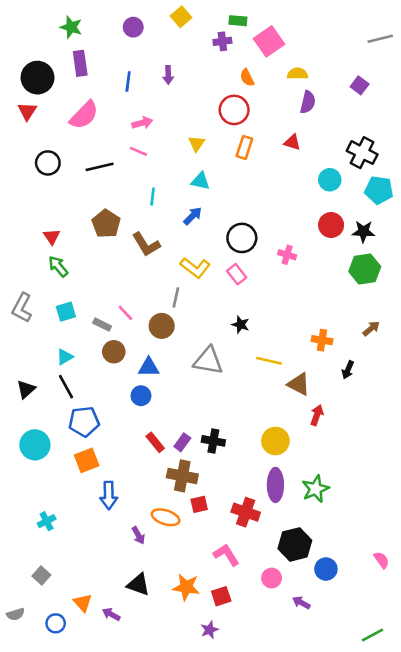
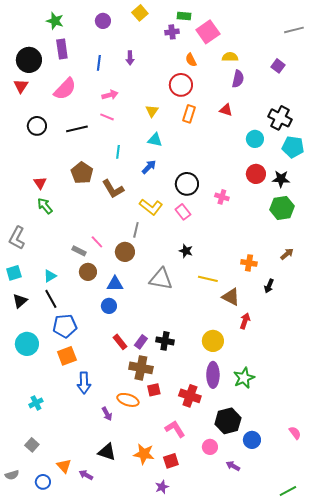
cyan square: (66, 312) -> (14, 273), moved

